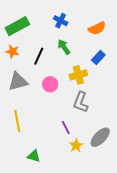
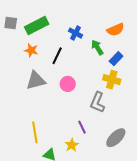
blue cross: (61, 21) -> (75, 33), moved
green arrow: (64, 47) -> (97, 47), moved
yellow cross: (78, 75) -> (112, 80), moved, turned 30
yellow line: (17, 121) -> (35, 132), moved
yellow star: (76, 146) -> (72, 145), moved

